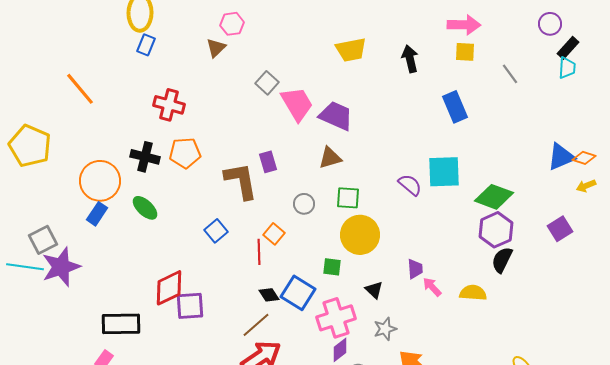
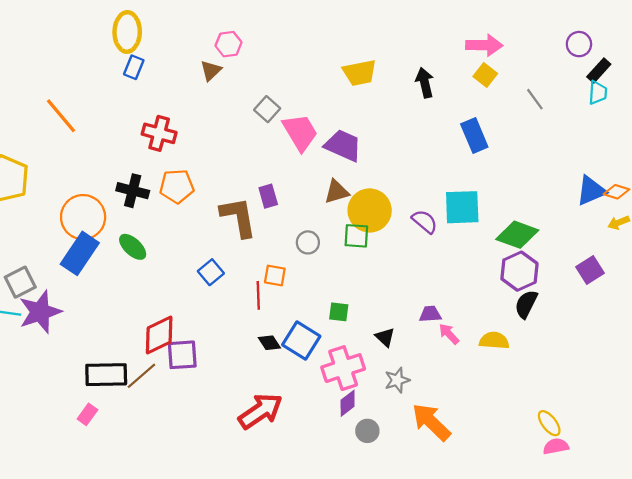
yellow square: (465, 52) -> (485, 75), turned 35
blue rectangle: (97, 214) -> (80, 253), size x1.6
orange square: (274, 234) -> (275, 276), turned -30
yellow circle: (360, 235) -> (370, 210), moved
purple trapezoid: (415, 269) -> (430, 314), turned -90
brown line: (256, 325) -> (141, 376), moved

